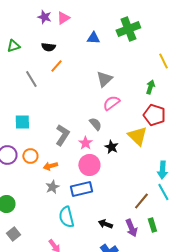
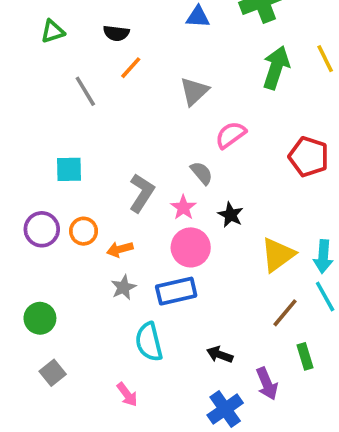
gray triangle: (104, 79) -> (194, 91), moved
green arrow: (150, 87) -> (276, 68), moved, size x1.6
yellow triangle: (137, 136) -> (278, 255), moved, turned 40
purple arrow: (131, 228) -> (267, 384), moved

